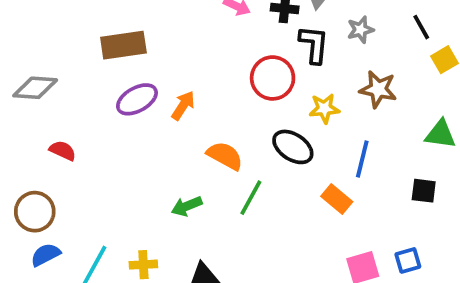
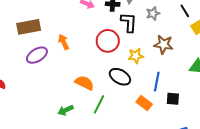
orange arrow: (183, 105) -> (64, 42), moved, turned -56
black square: (424, 191) -> (173, 99), moved

